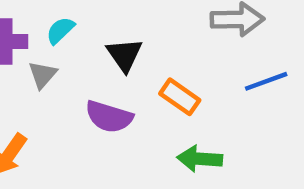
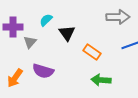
cyan semicircle: (60, 30) -> (46, 20), moved
purple semicircle: (109, 117) -> (43, 71), moved

